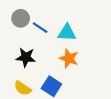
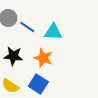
orange star: (69, 58) -> (43, 58), moved

